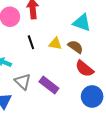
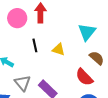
cyan triangle: (82, 23) -> (87, 32), turned 42
brown semicircle: (75, 47) -> (97, 58), moved

